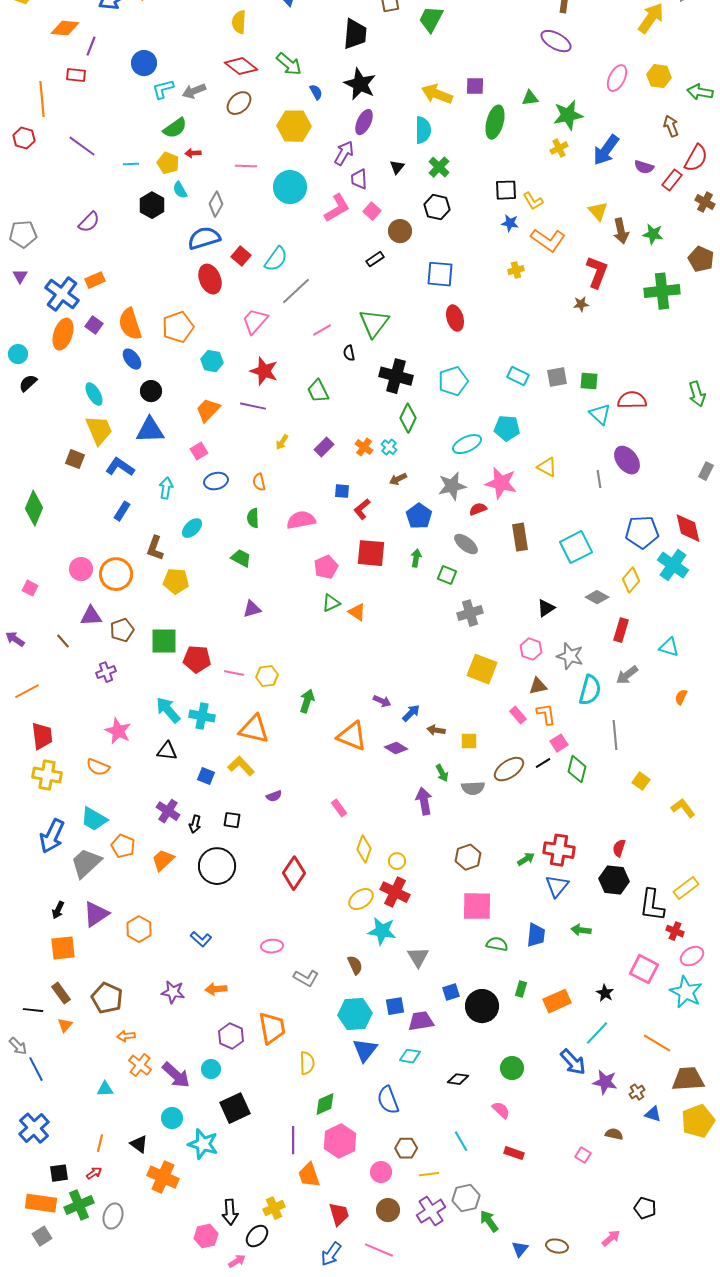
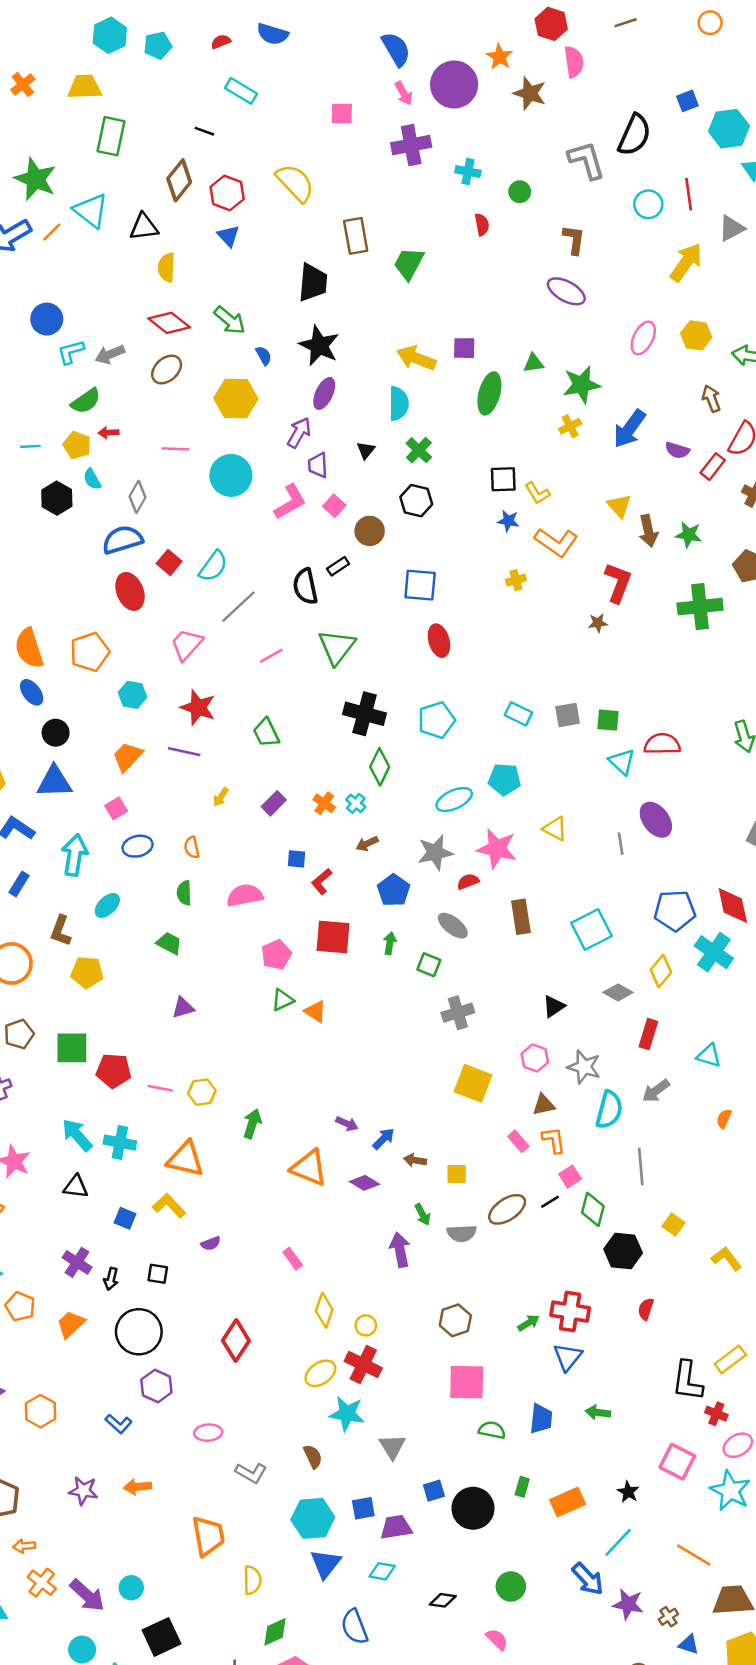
black semicircle: (349, 353) -> (305, 586), moved, size x1.8
cyan arrow: (166, 488) -> (75, 855), size x1.5
black hexagon: (614, 880) -> (623, 1251), moved
purple hexagon: (231, 1036) -> (156, 1386), moved

